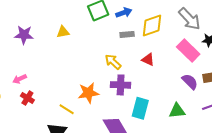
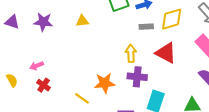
red triangle: (148, 60) -> (166, 53), size x1.6
yellow arrow: (113, 62) -> (131, 53), turned 42

